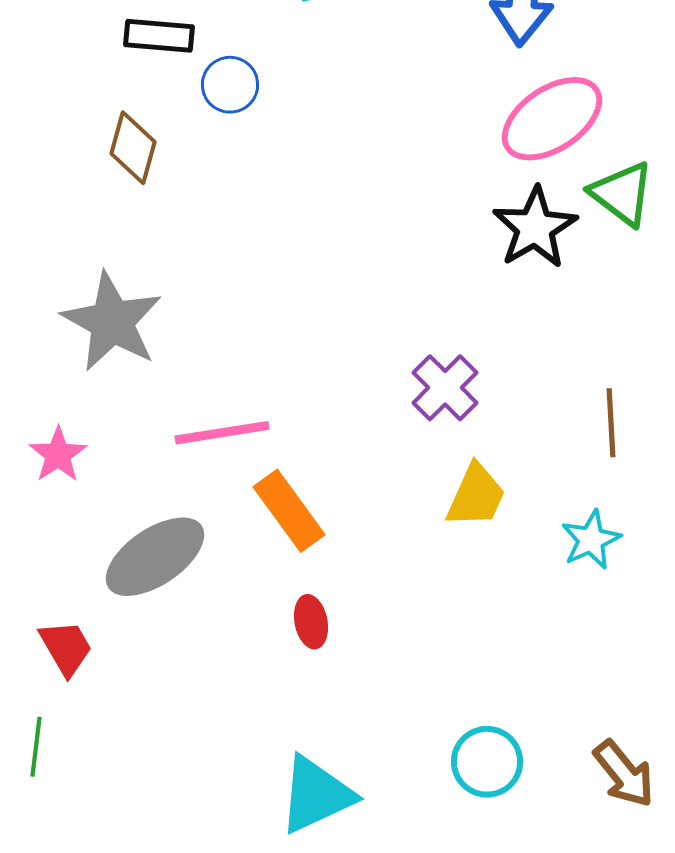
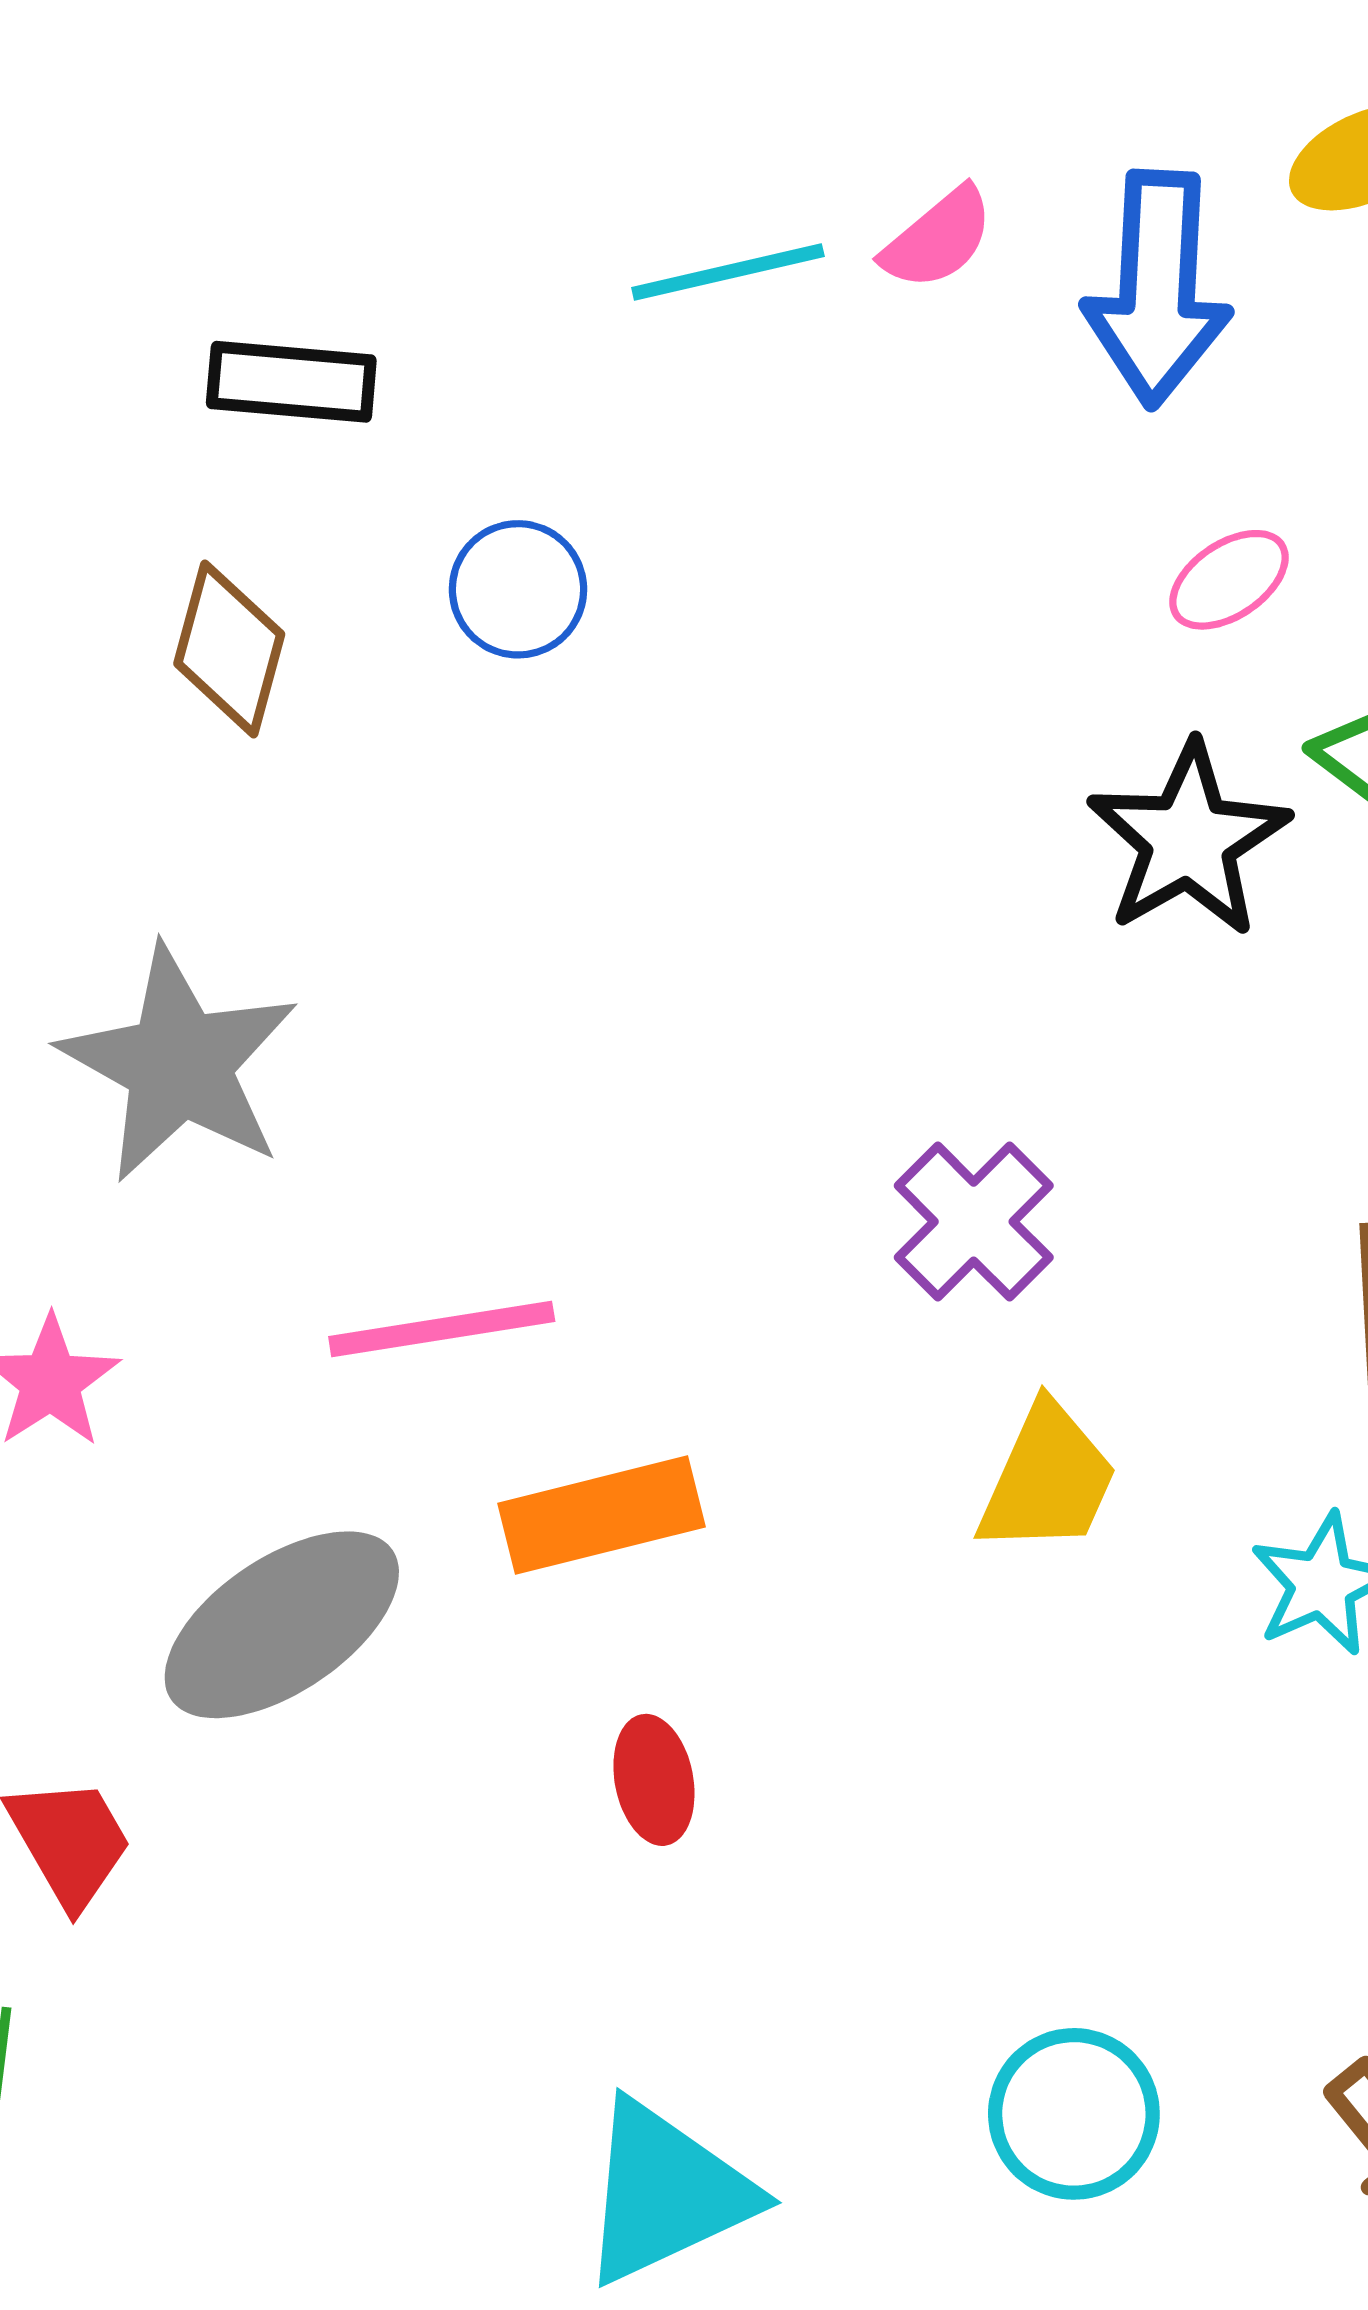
blue circle: (230, 85) -> (518, 589), moved
pink ellipse: (552, 119) -> (1229, 580), size x0.5
orange rectangle: (289, 511) -> (601, 1515), turned -68

